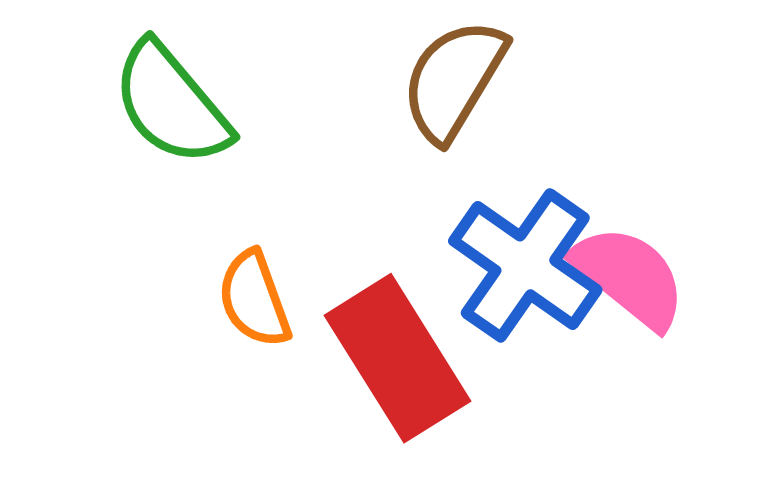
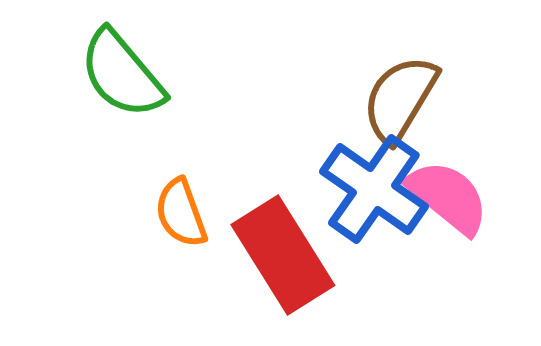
brown semicircle: (454, 80) -> (400, 99), moved

